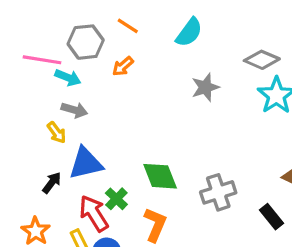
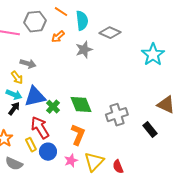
cyan semicircle: (189, 32) -> (82, 21), moved, turned -42
gray diamond: (262, 60) -> (110, 33), moved
cyan arrow: (68, 78) -> (14, 95), moved
gray star: (205, 87) -> (84, 50), moved
green cross: (116, 199) -> (53, 107), moved

